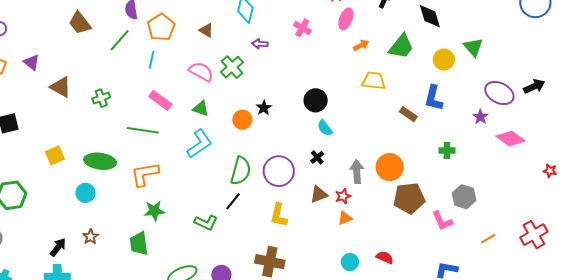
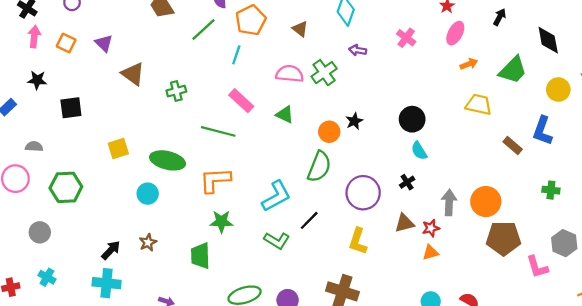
pink semicircle: (201, 72) -> (290, 74), turned -30
cyan L-shape: (199, 144) -> (276, 196), moved
green semicircle: (241, 171) -> (319, 167), moved

